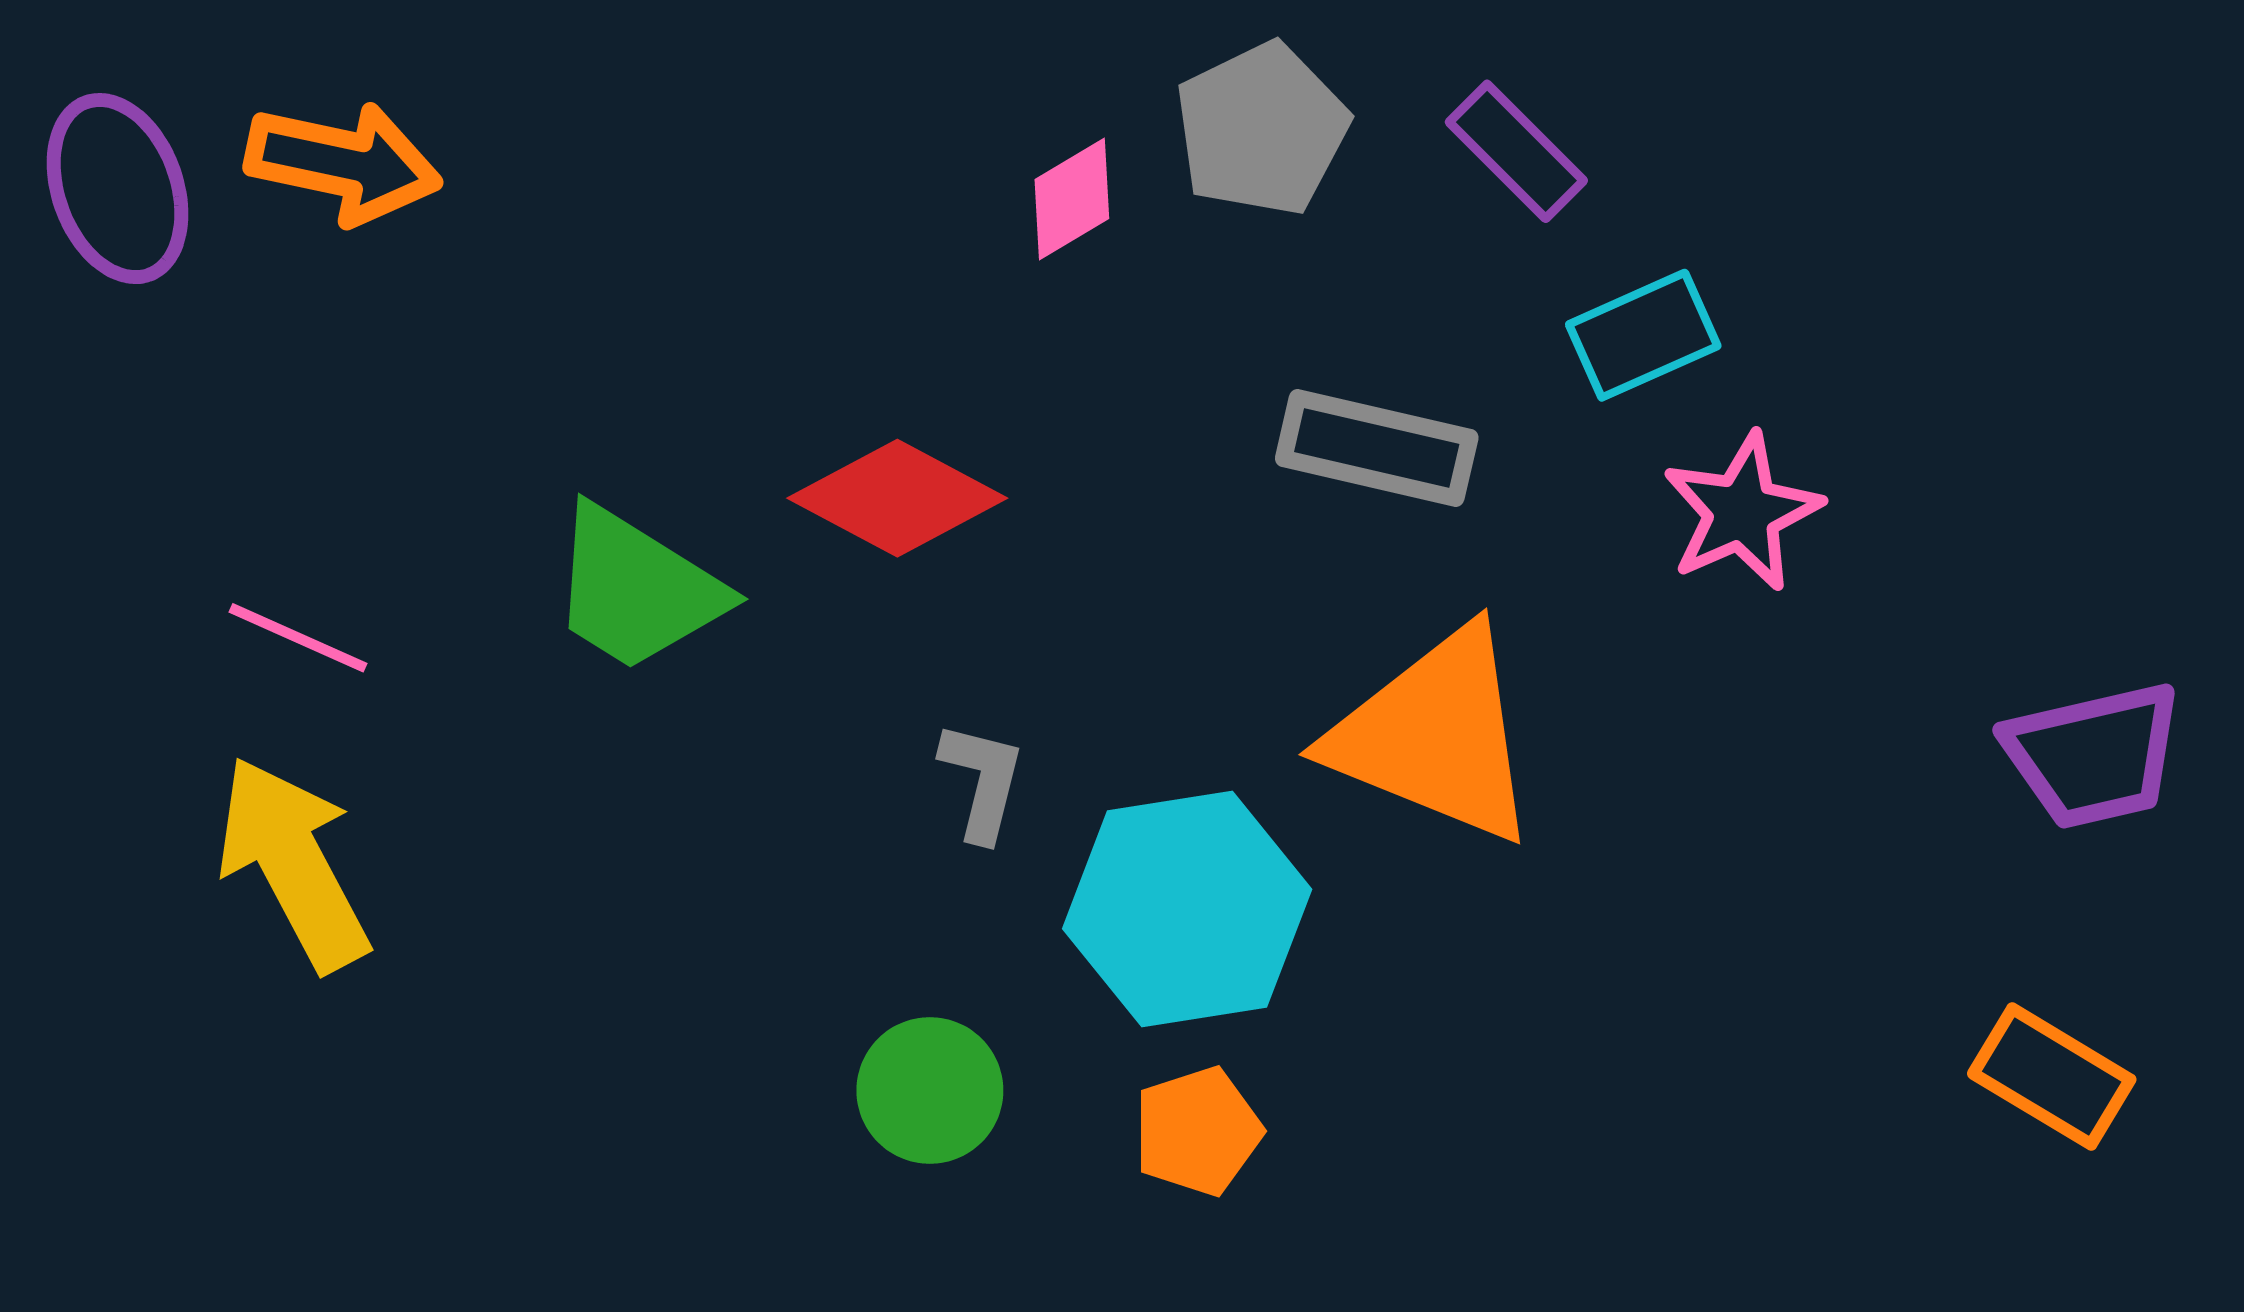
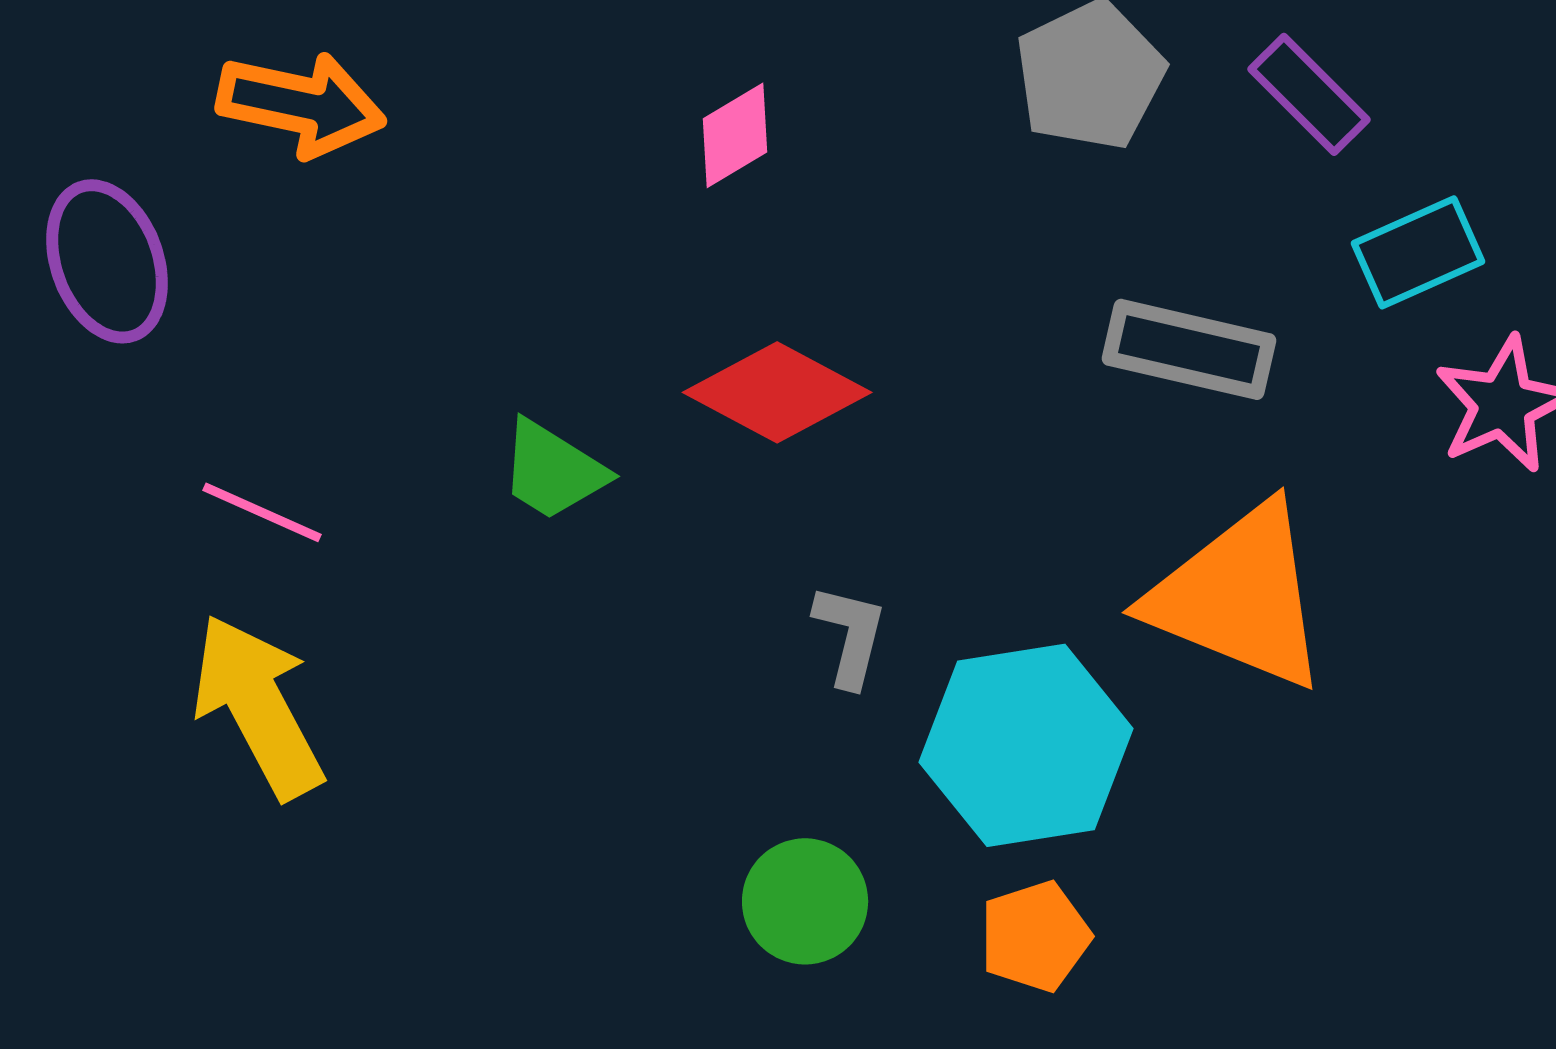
purple ellipse: (118, 189) -> (107, 261), moved
pink diamond: (1072, 199) -> (735, 135), moved
green trapezoid: (637, 589) -> (553, 470), size x0.7

